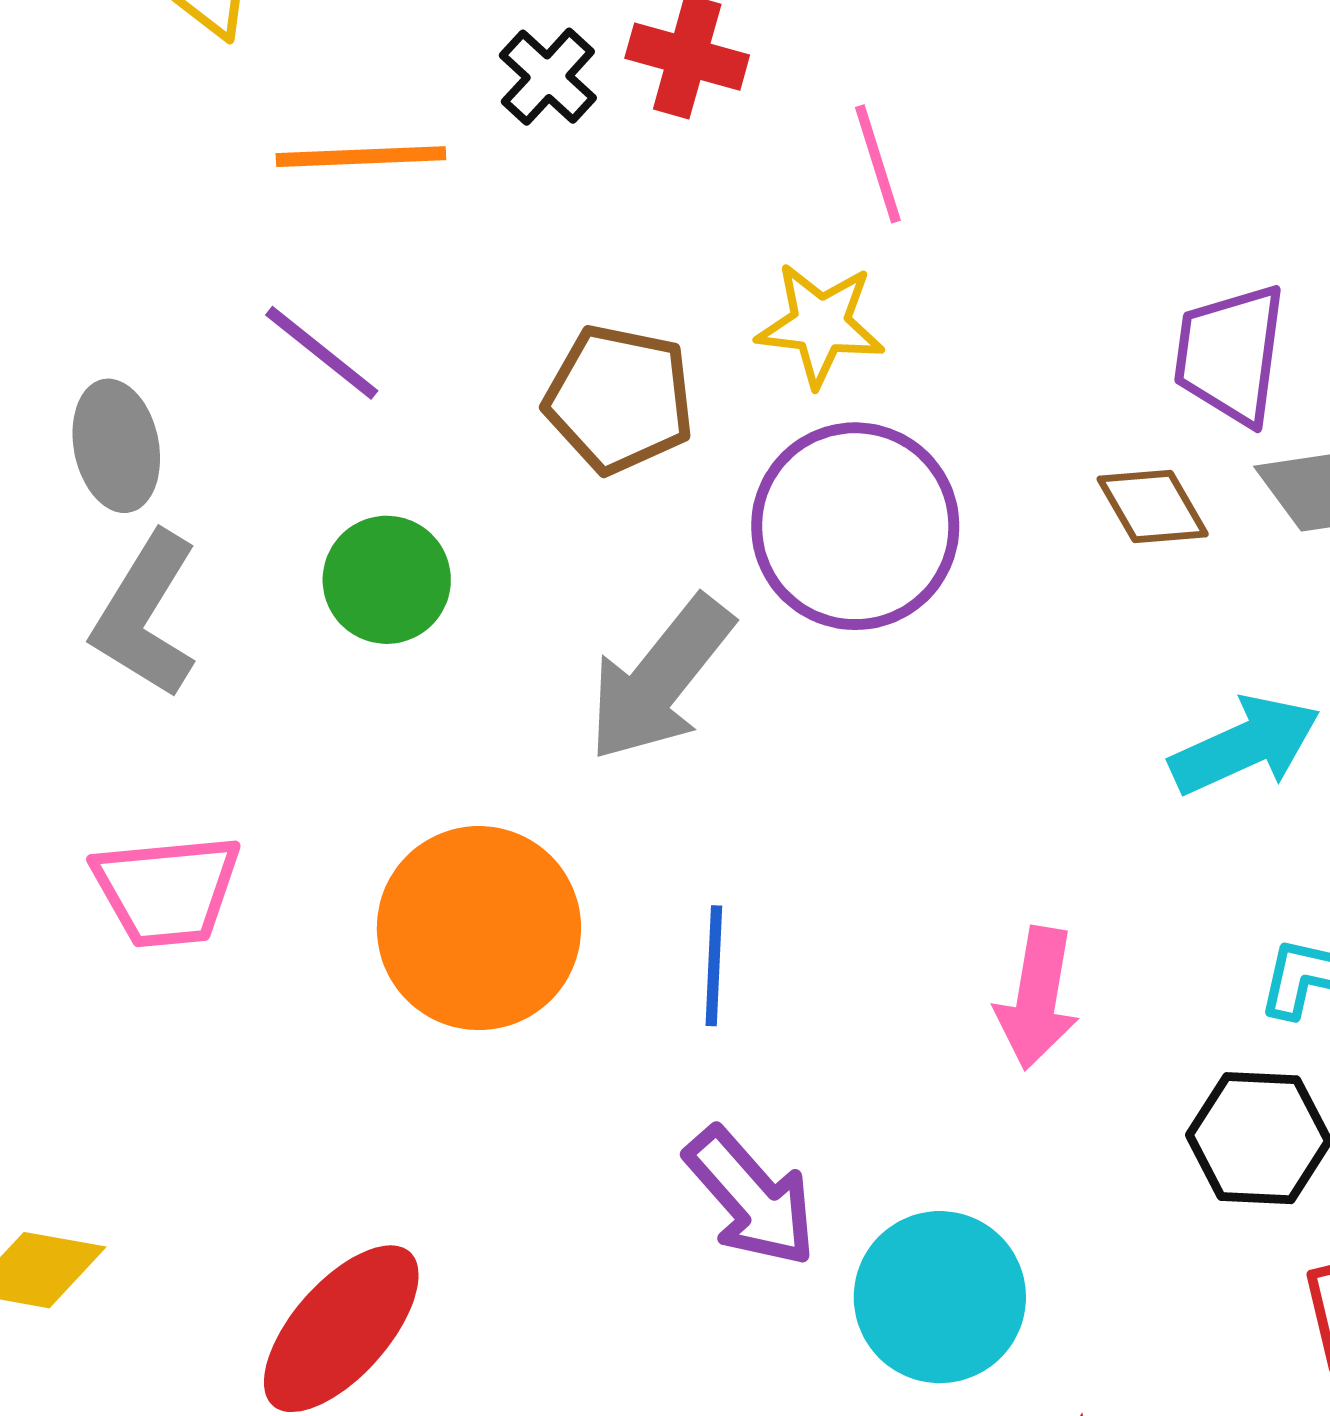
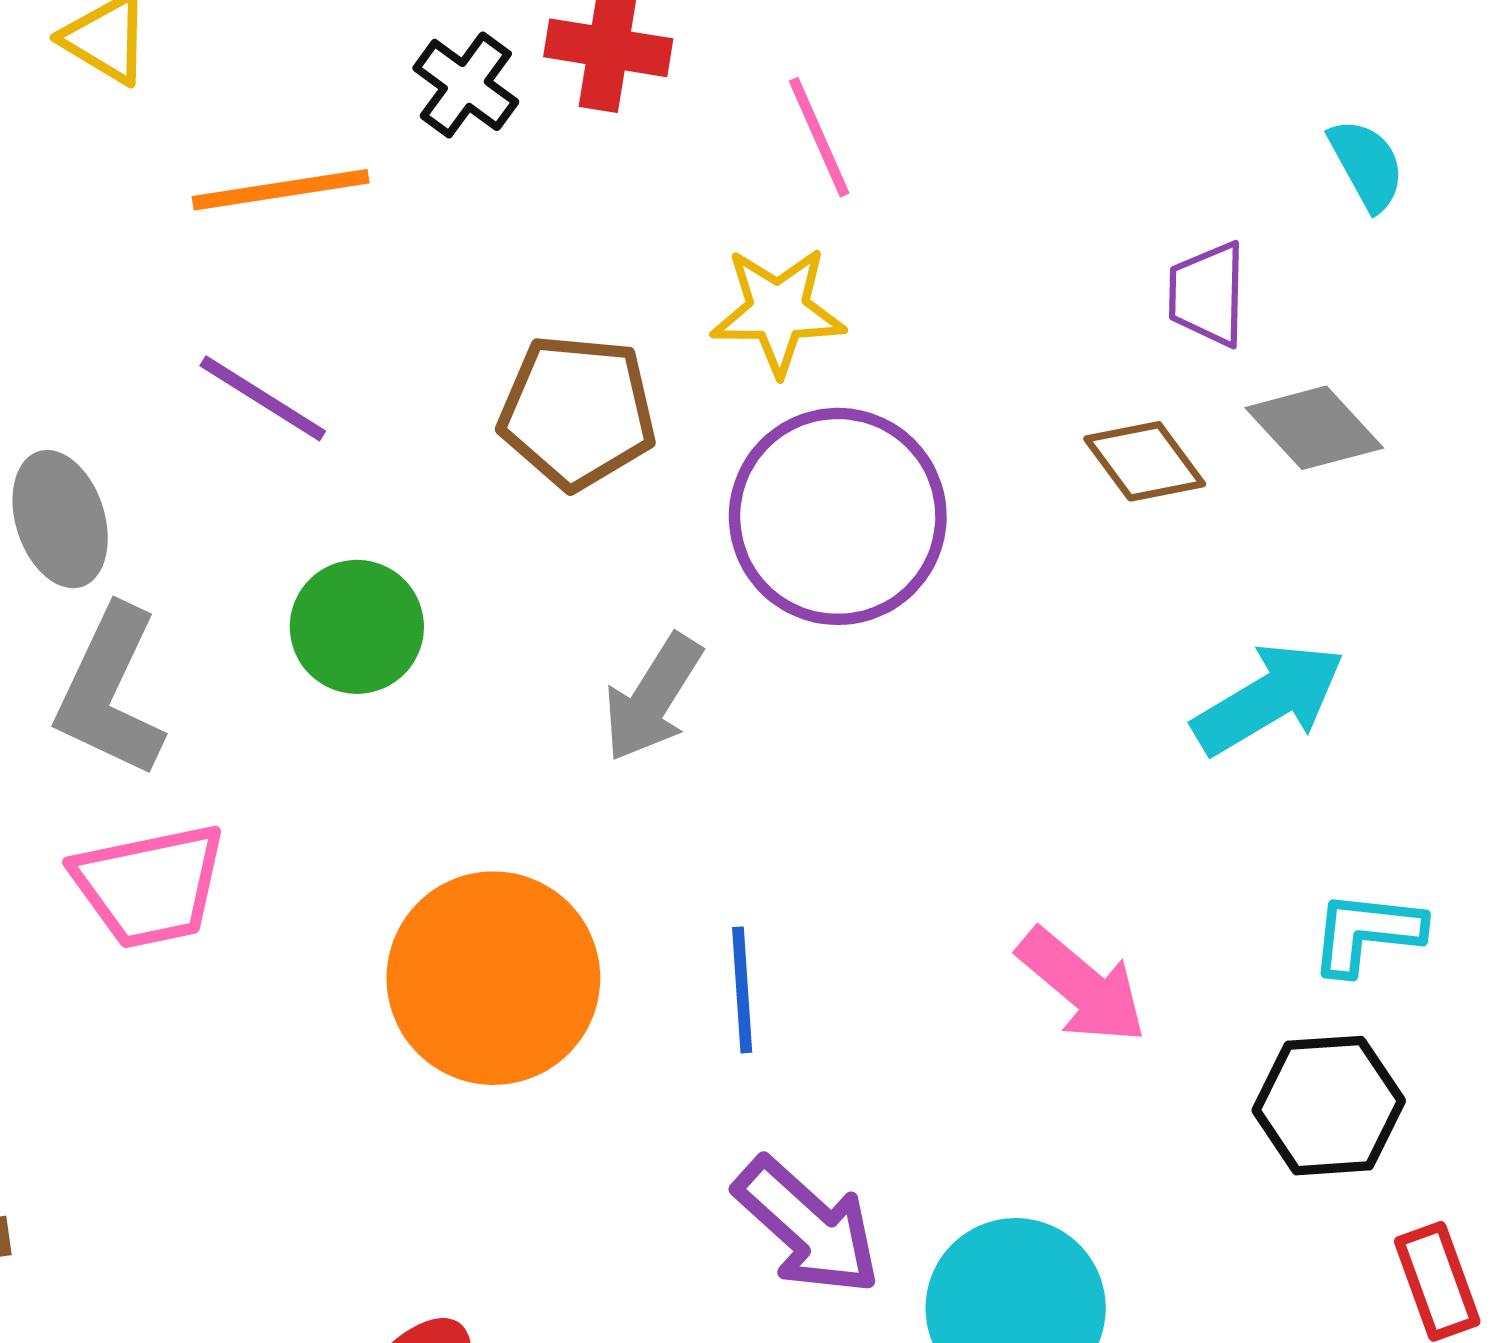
purple trapezoid: (1230, 354) -> (1207, 294), size x0.7
gray arrow: (660, 679) -> (653, 698), size x0.7
pink trapezoid: (167, 890) -> (150, 886), moved
pink arrow: (1037, 998) -> (1082, 986), turned -53

